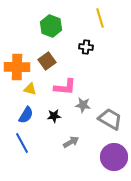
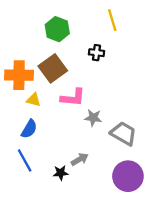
brown square: (47, 61) -> (53, 68), size x1.4
black star: (54, 116) -> (61, 173), moved

